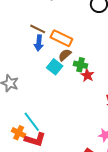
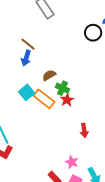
orange rectangle: (61, 38) -> (44, 99), moved
cyan square: (55, 67) -> (27, 92), moved

